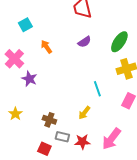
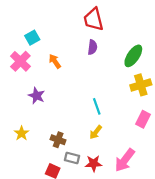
purple semicircle: (84, 42) -> (92, 47), moved, turned -48
pink cross: (14, 59) -> (20, 61), moved
cyan line: (97, 89) -> (97, 106), moved

